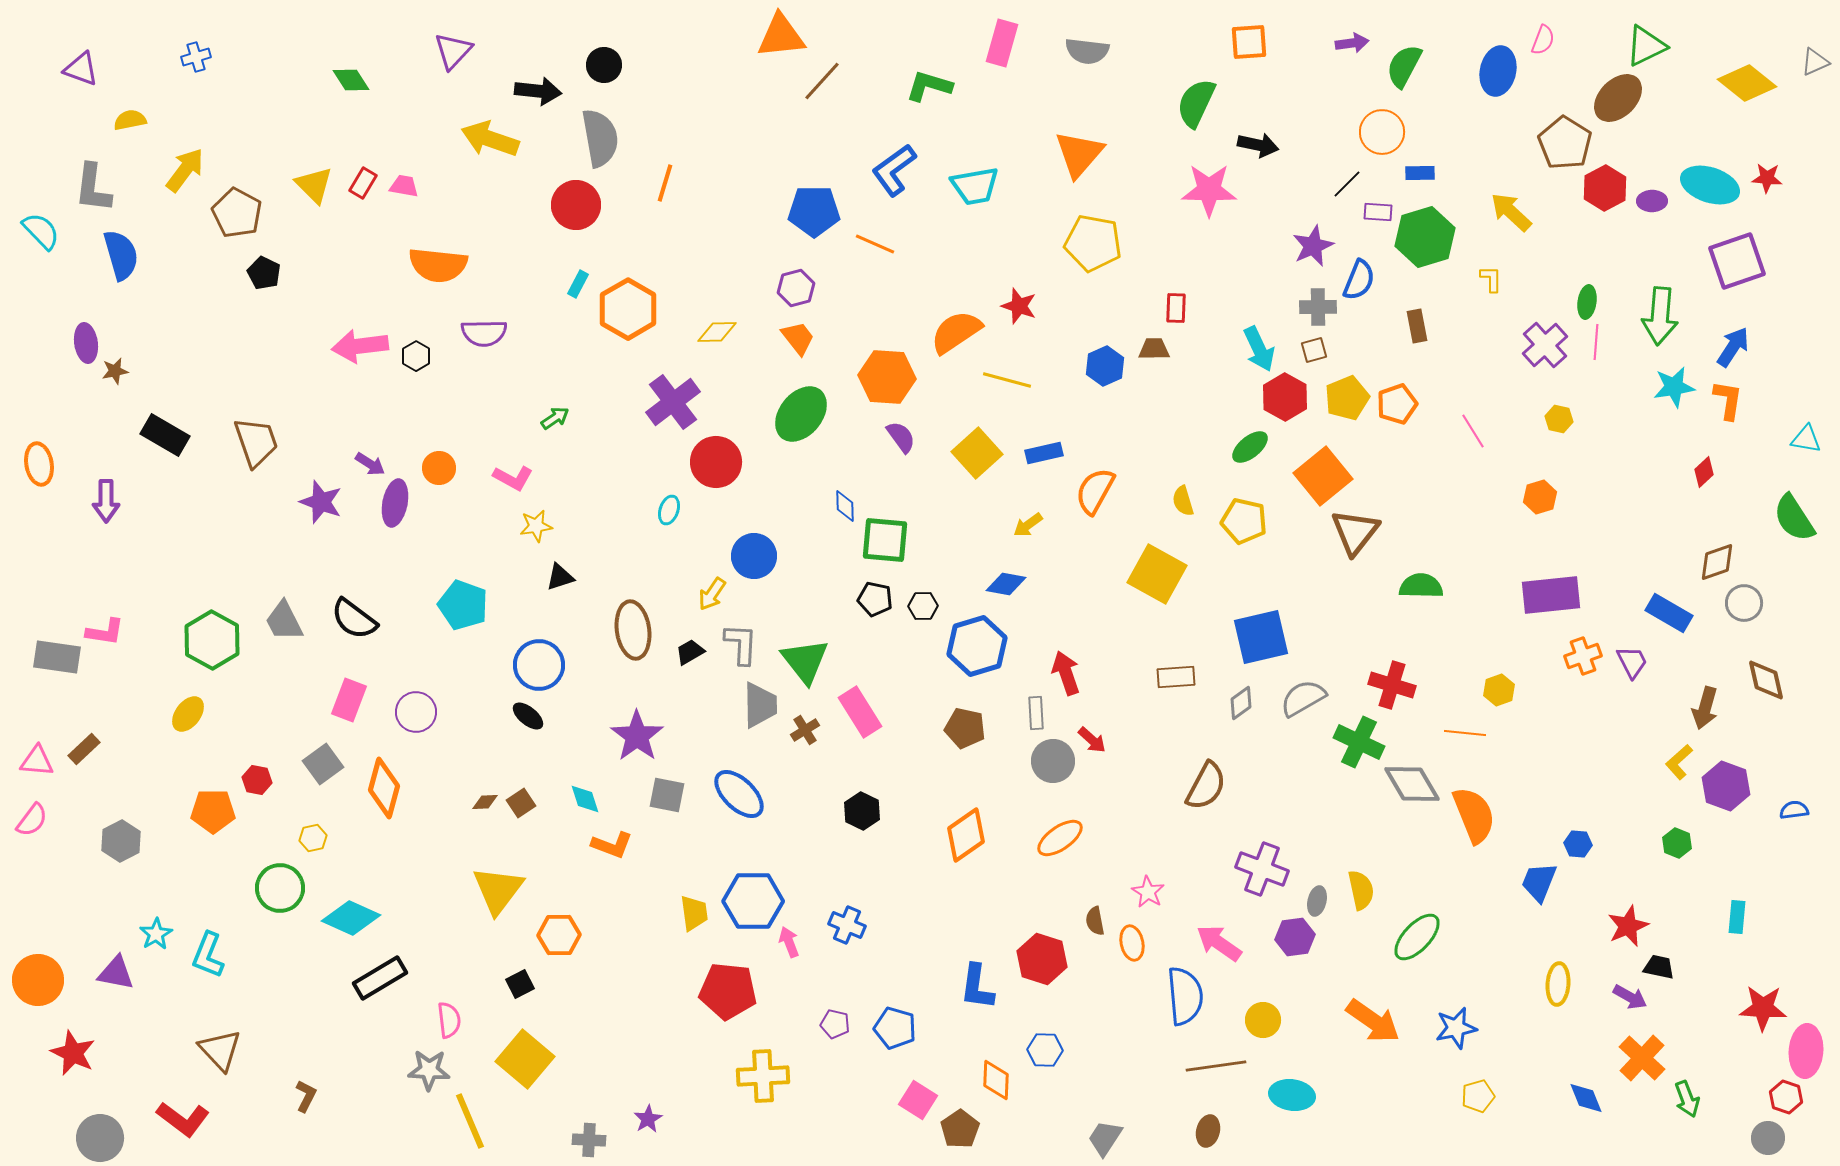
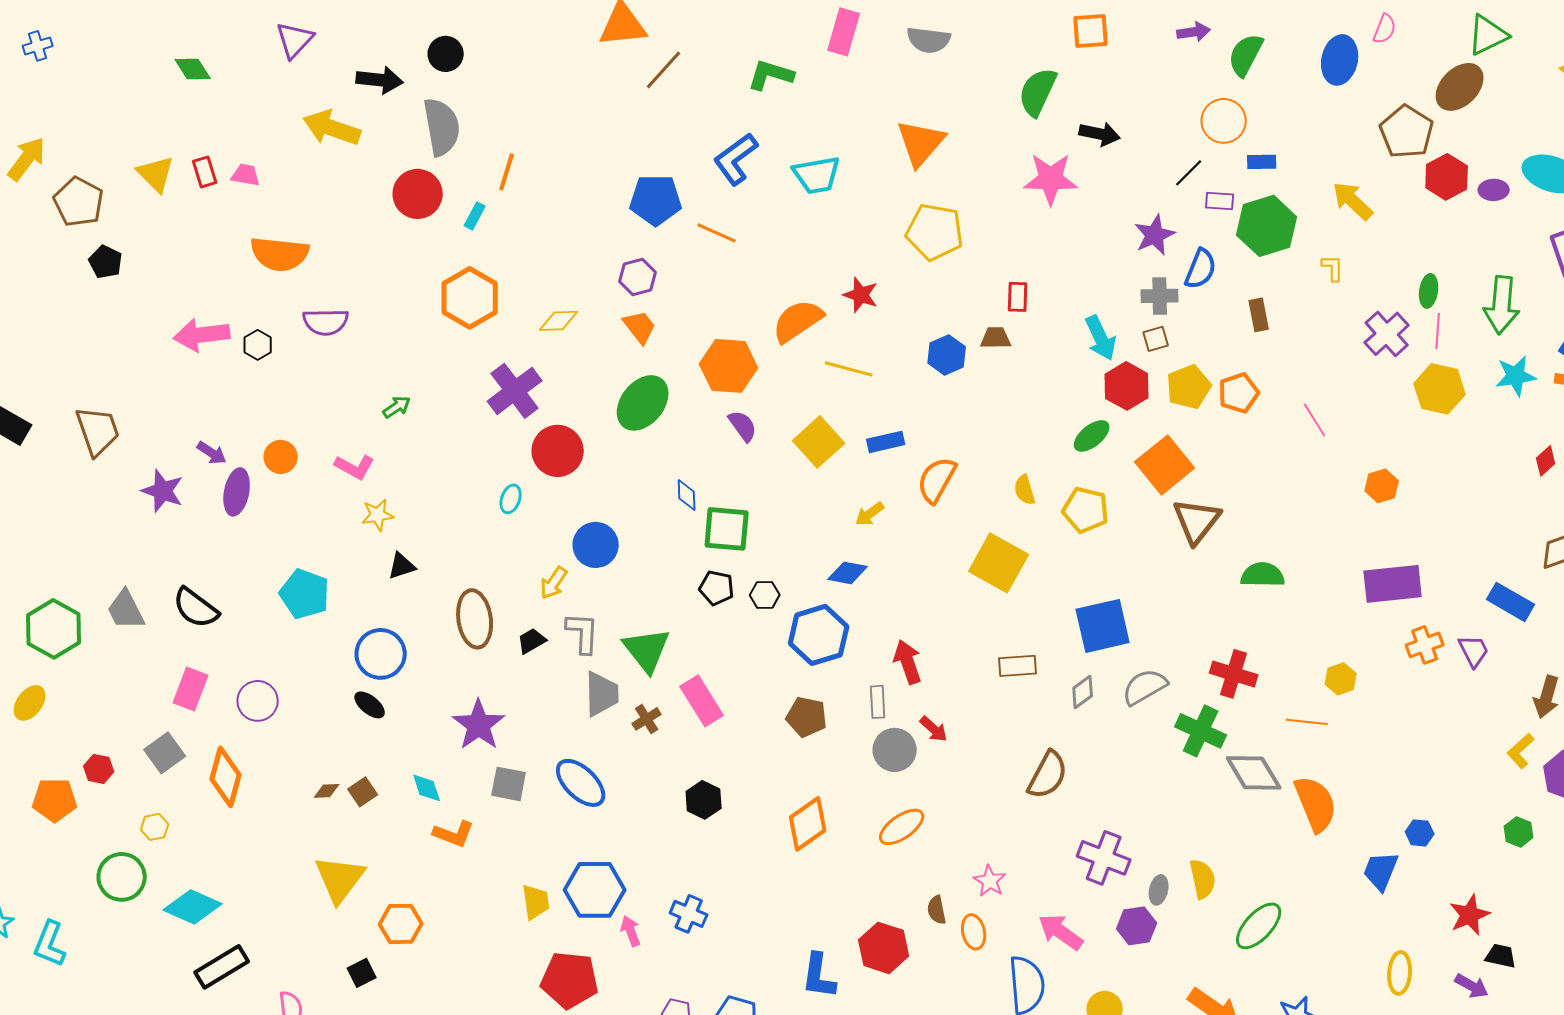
red rectangle: (363, 183) -> (205, 172), turned -48
cyan rectangle: (578, 284) -> (475, 216), moved
yellow hexagon: (1559, 419) -> (1440, 389), moved, size x1.8

